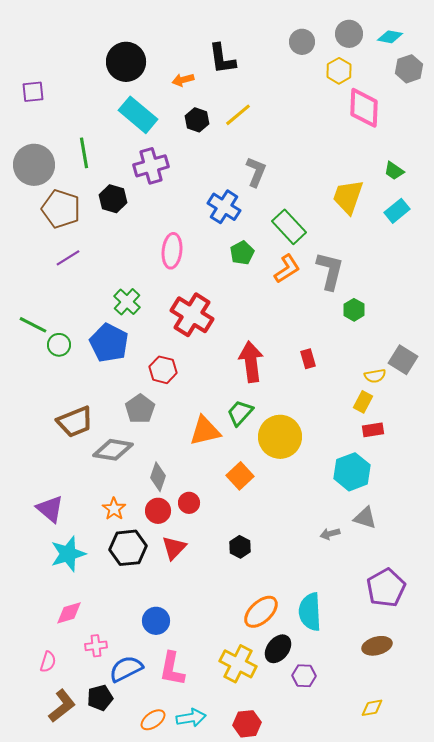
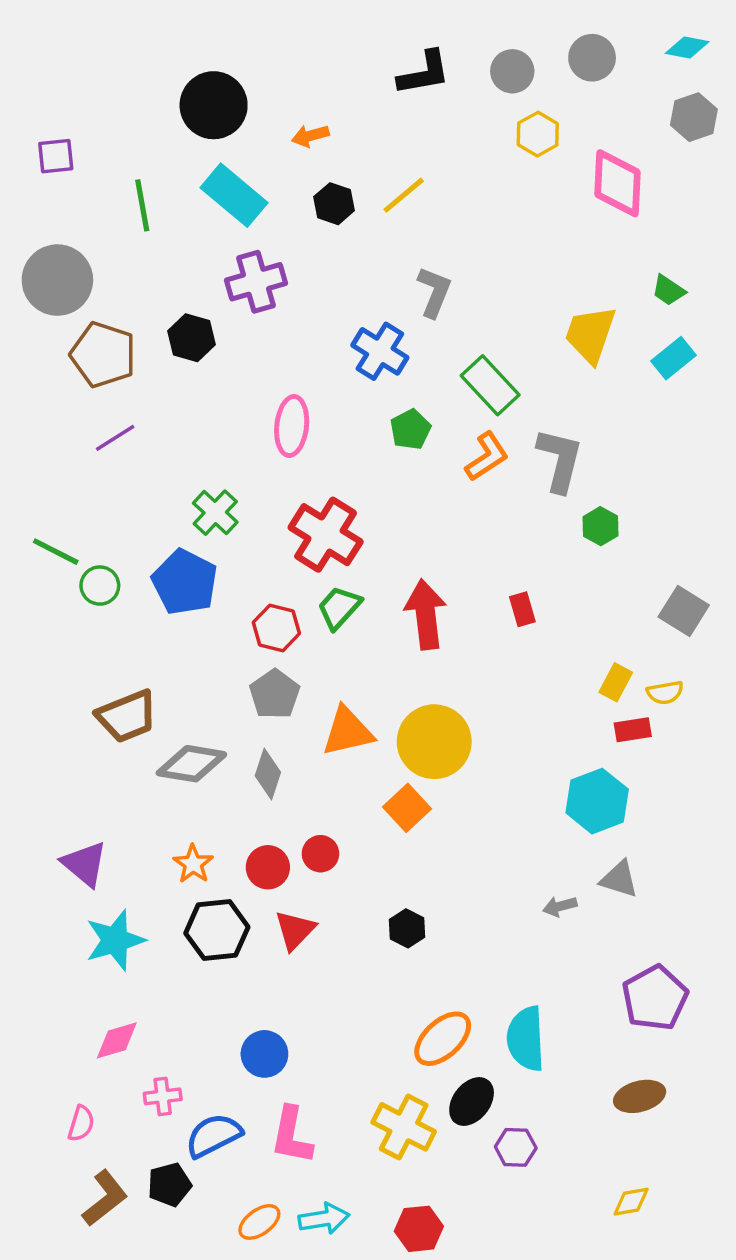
cyan diamond: (390, 37) -> (687, 48), moved
black L-shape: (222, 59) -> (424, 73), moved, turned -92
yellow hexagon: (339, 71) -> (538, 134), moved
green line: (84, 153) -> (142, 205), moved
yellow semicircle: (375, 376) -> (665, 692), moved
gray pentagon: (140, 409) -> (275, 694), moved
green trapezoid: (240, 413) -> (339, 608), moved
yellow circle: (280, 437) -> (434, 742), moved
gray diamond: (158, 477) -> (268, 774), moved

